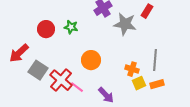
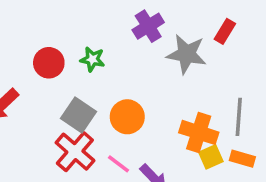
orange cross: (132, 69) -> (199, 132), size x1.5
gray square: (38, 70) -> (78, 115), moved
orange rectangle: (157, 84) -> (242, 159), turned 32
pink line: (77, 87) -> (119, 164), moved

